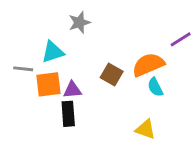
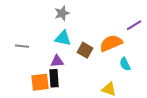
cyan triangle: (53, 52) -> (63, 38), moved, turned 30
orange square: (48, 84) -> (40, 82), moved
cyan semicircle: (155, 87) -> (125, 64), moved

